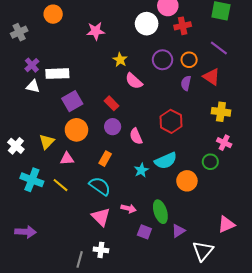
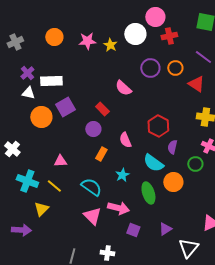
orange circle: (53, 14) -> (54, 37), moved
yellow star: (120, 60) -> (110, 45), moved
purple semicircle: (186, 83) -> (172, 147), moved
purple circle: (113, 127) -> (93, 129), moved
orange circle: (76, 130) -> (41, 117), moved
yellow triangle: (47, 142) -> (41, 209), moved
orange rectangle: (105, 159) -> (101, 154), moved
cyan semicircle: (166, 161) -> (153, 163), turned 60
cyan star: (141, 170) -> (122, 175), moved
pink arrow: (129, 208) -> (118, 208), size x1.5
green ellipse: (160, 212) -> (148, 193), moved
white cross: (101, 250) -> (107, 253), moved

